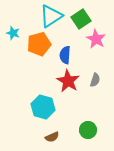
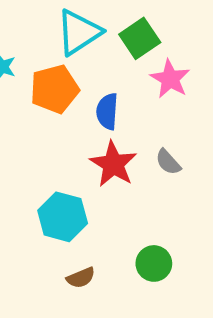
gray semicircle: (95, 80) -> (168, 162), turned 120

